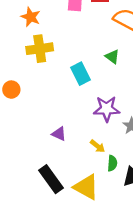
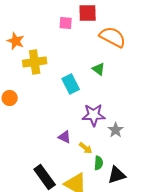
orange star: (31, 17) -> (16, 41), moved
purple triangle: (59, 134) -> (65, 137), moved

